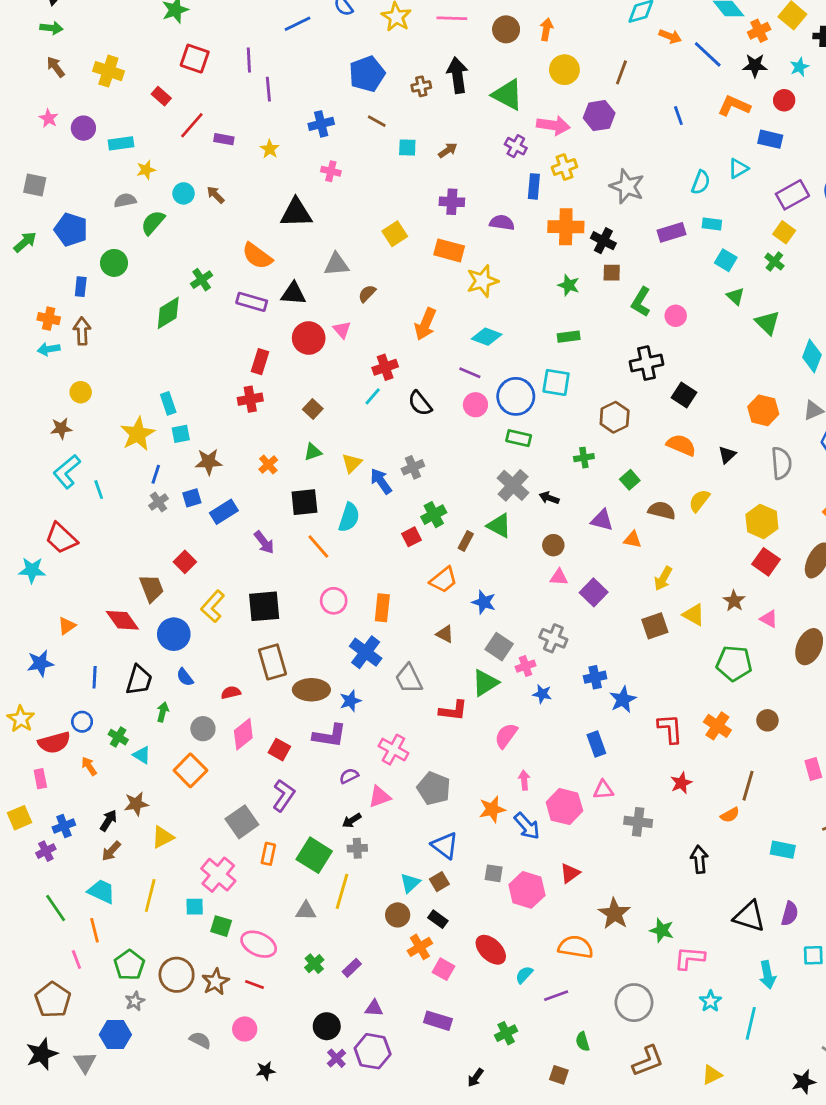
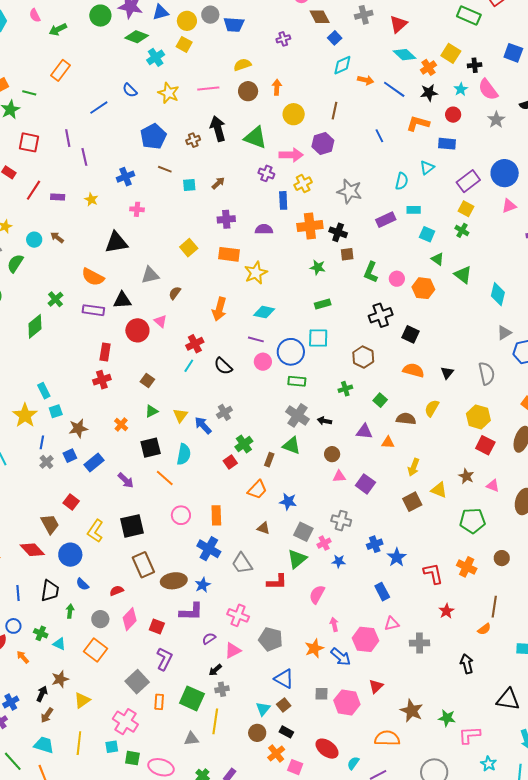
orange hexagon: (763, 410) -> (423, 288), moved

